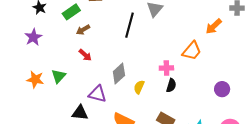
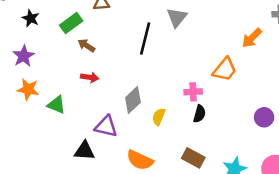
brown arrow: (83, 30) -> (86, 45), turned 64
red arrow: (85, 55) -> (90, 77), turned -32
green triangle: (59, 76) -> (56, 105), turned -49
orange star: (35, 79) -> (28, 89), moved

